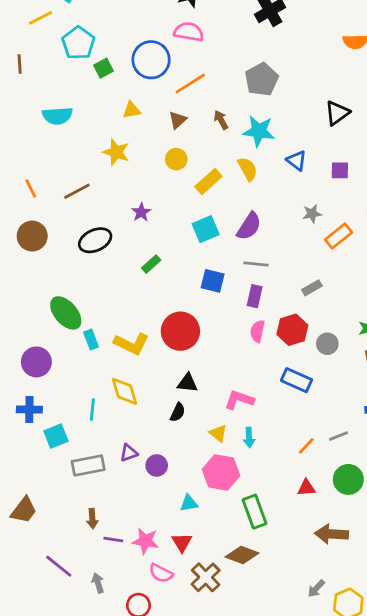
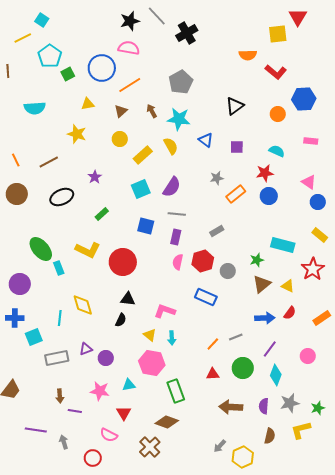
yellow L-shape: (131, 344) -> (88, 250), moved
pink star: (145, 541) -> (100, 391), moved
purple line: (59, 566) -> (36, 430), turned -30
brown cross: (206, 577) -> (150, 447), moved

